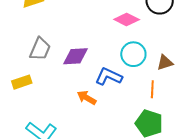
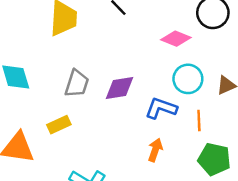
orange line: (152, 89) -> (199, 121), moved
orange arrow: (87, 98) -> (155, 150), moved, turned 84

